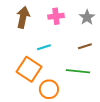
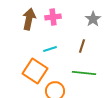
pink cross: (56, 16) -> (53, 17), moved
brown line: (85, 46) -> (82, 46), moved, turned -56

